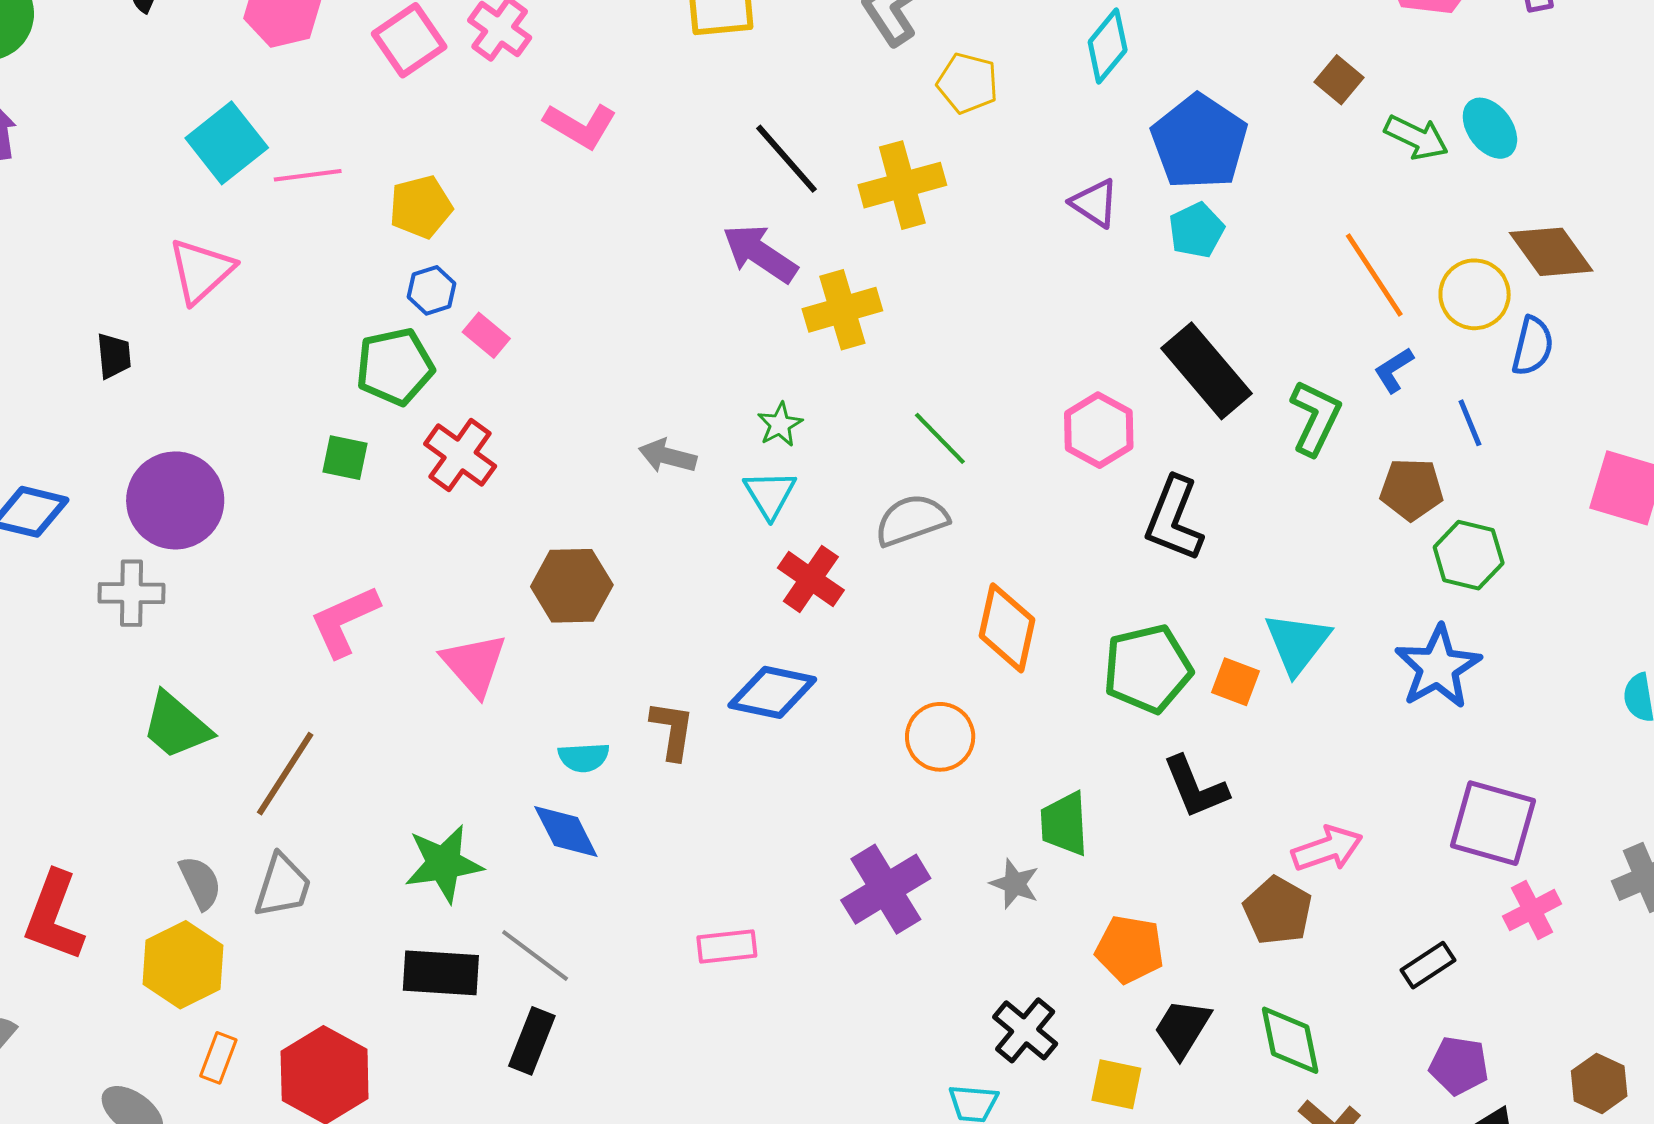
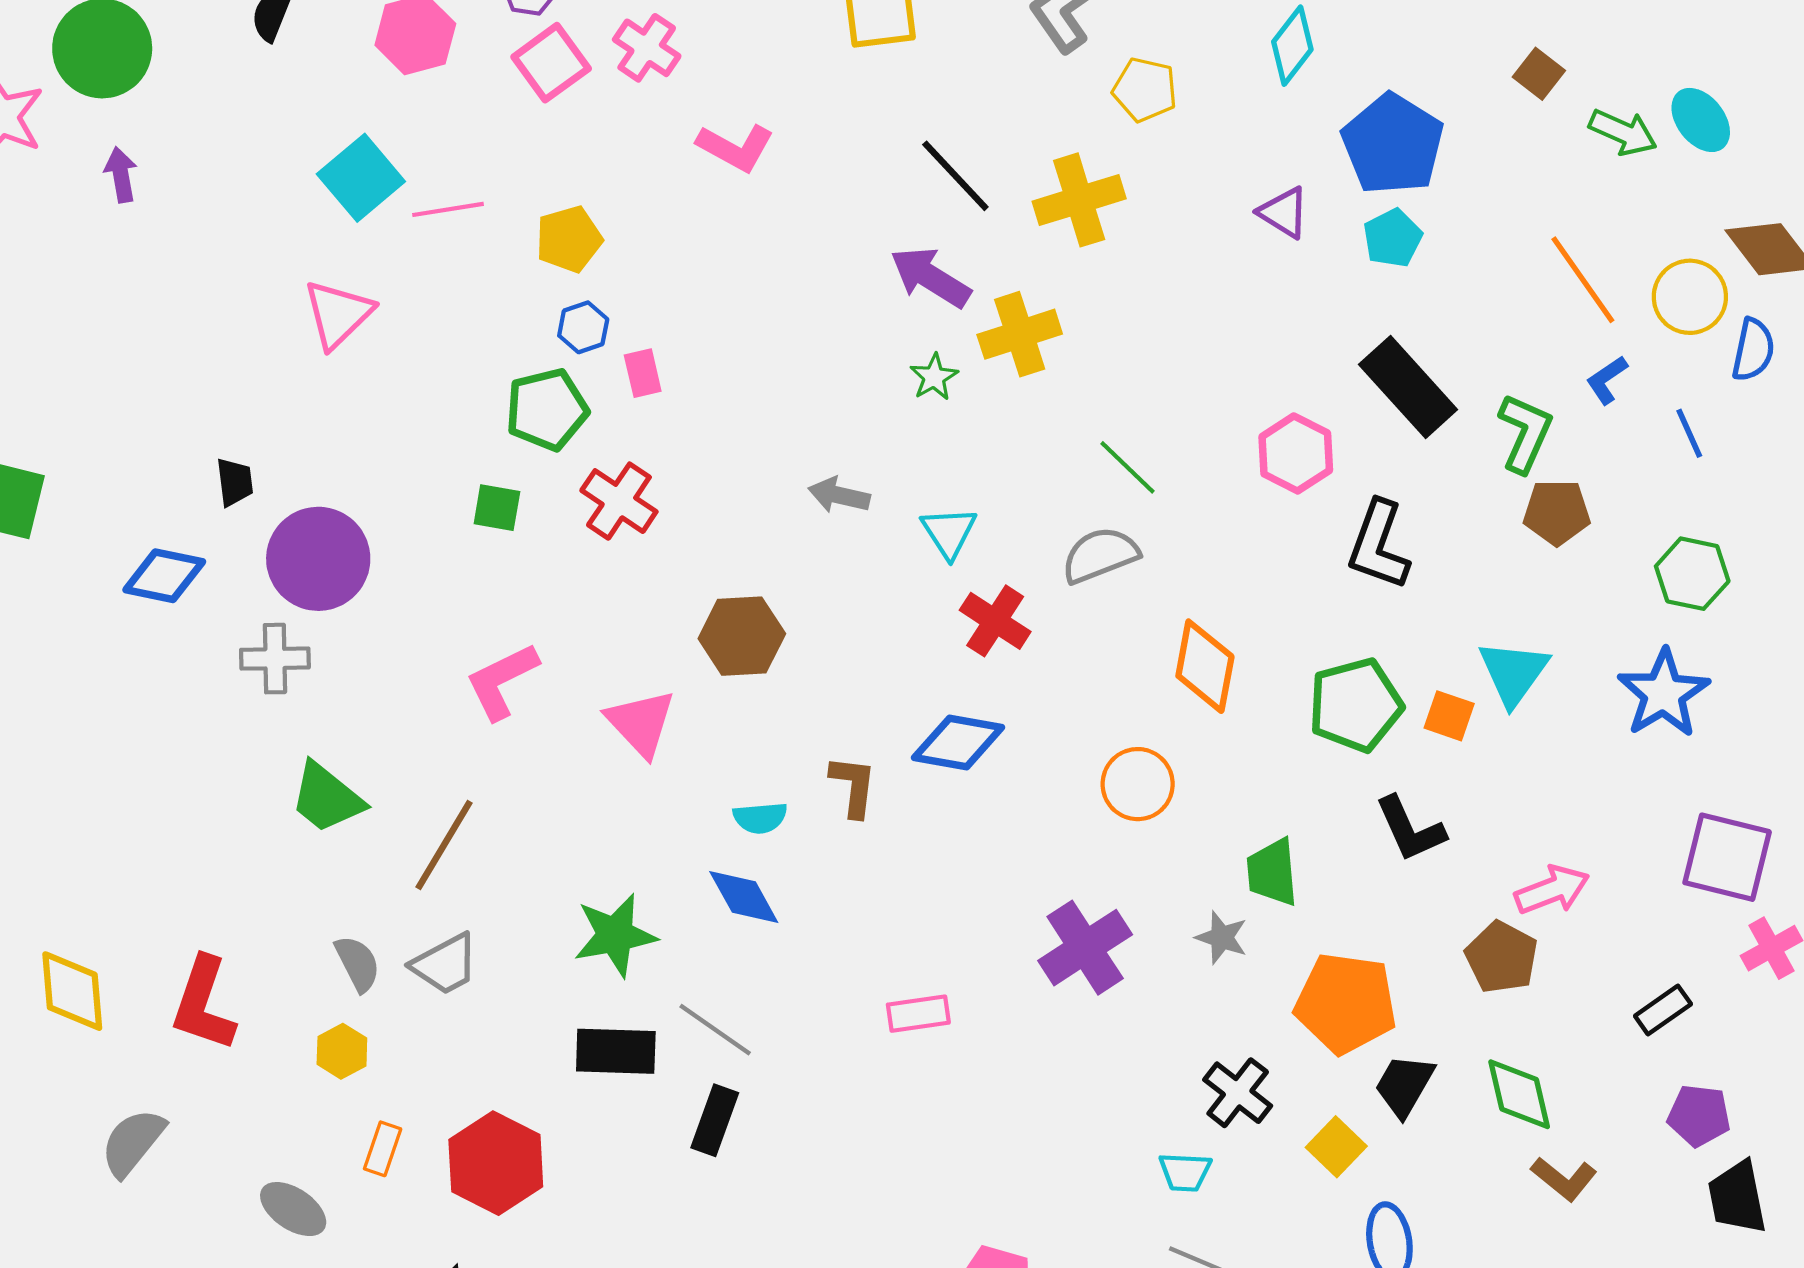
pink rectangle: (486, 335) -> (643, 373), turned 39
black trapezoid: (114, 356) -> (235, 482), moved
green star: (780, 425) -> (934, 377), moved
brown pentagon: (1412, 489) -> (1557, 512), moved
gray trapezoid: (283, 886) -> (445, 964), turned 46
orange pentagon: (1130, 949) -> (1346, 1003), size x1.4
yellow hexagon: (183, 965) -> (342, 1051), size x0.6
yellow square: (1116, 1084) -> (1336, 1147), turned 34

